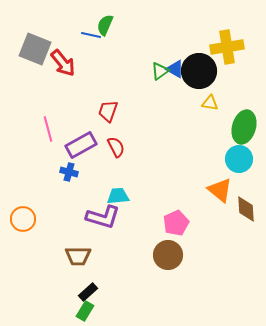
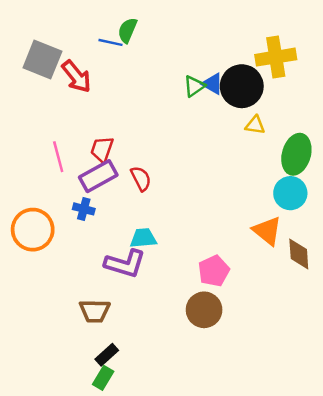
red trapezoid: (108, 111) -> (102, 149), moved
orange circle: (23, 219) -> (33, 230), moved, size x1.4

